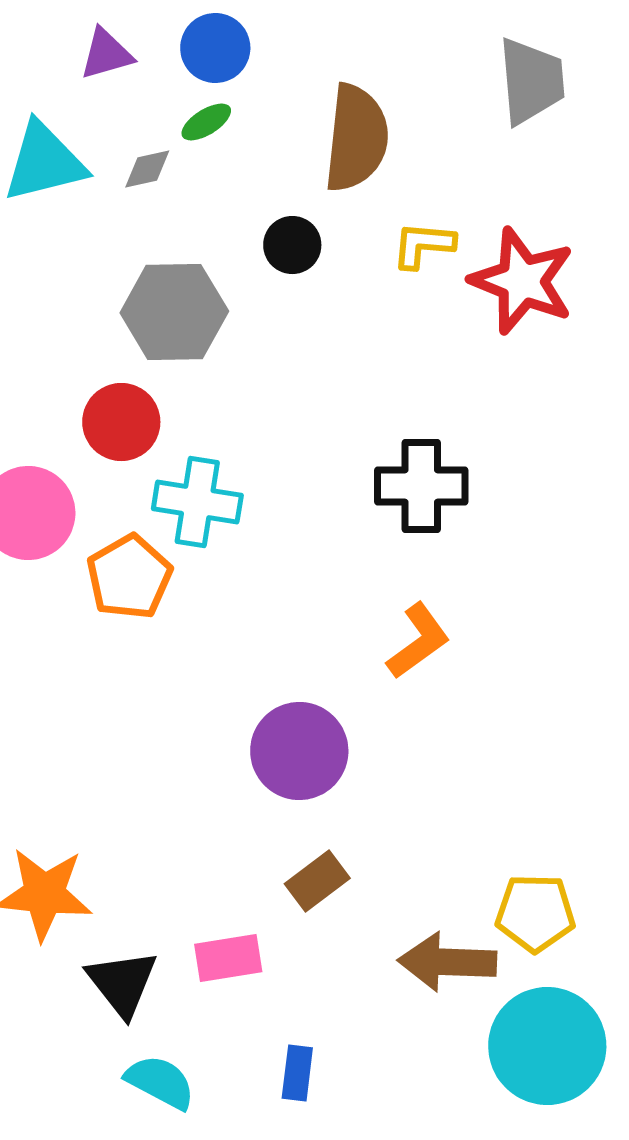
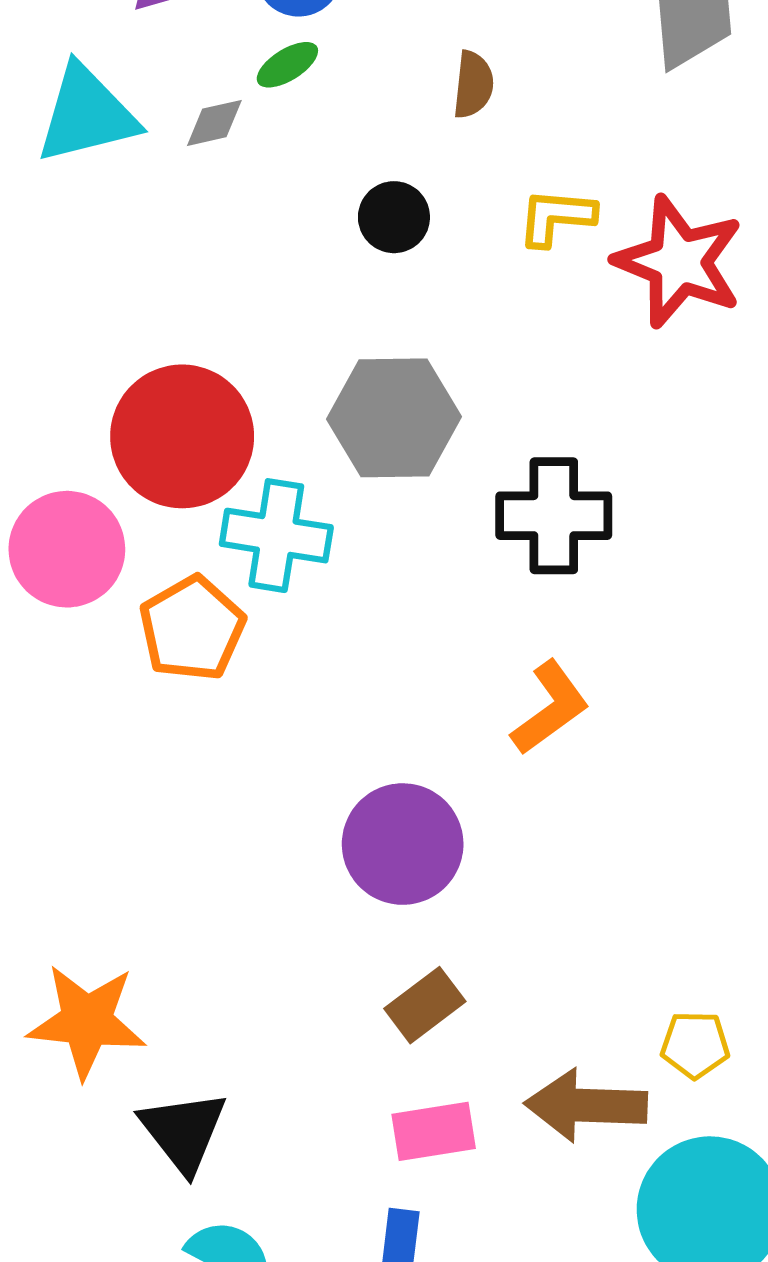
brown semicircle: (356, 138) -> (473, 85), size x0.5
gray hexagon: (174, 312) -> (394, 418), moved
red circle: (121, 422) -> (182, 436), size x1.5
yellow pentagon: (535, 913) -> (695, 1045), size x0.7
pink rectangle: (228, 958) -> (434, 1131), moved

